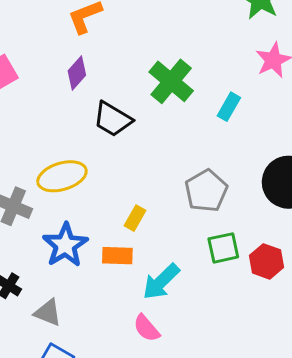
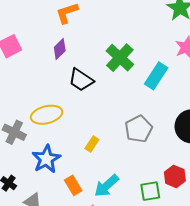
cyan rectangle: (229, 107) -> (156, 76), size x1.5
green square: (223, 248) -> (150, 191), moved
orange rectangle: (117, 256) -> (73, 185), moved, turned 54

